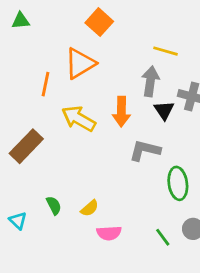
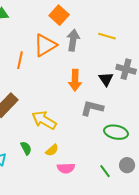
gray arrow: (150, 81) -> (73, 40), moved
yellow arrow: (79, 119) -> (44, 120), moved
green ellipse: (178, 183) -> (116, 132), turned -70

